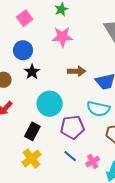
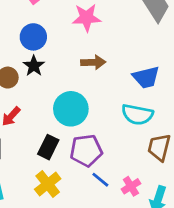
brown arrow: (77, 71) -> (93, 62), moved
black star: (32, 72) -> (34, 66), moved
purple pentagon: (72, 127) -> (86, 151), moved

